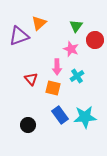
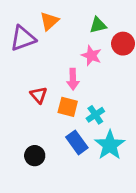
green triangle: (76, 26) -> (98, 25), turned 40
cyan cross: (77, 76) -> (95, 115), moved
cyan star: (85, 117) -> (110, 145), turned -30

